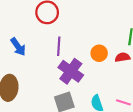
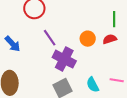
purple line: (59, 46) -> (50, 38), turned -30

